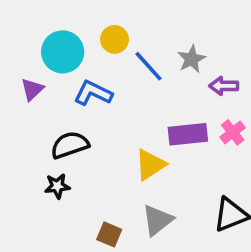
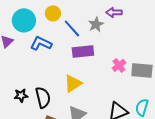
purple arrow: (224, 86) -> (114, 12), moved
purple rectangle: (188, 134) -> (83, 51), moved
black semicircle: (70, 145) -> (43, 97), moved, turned 95

